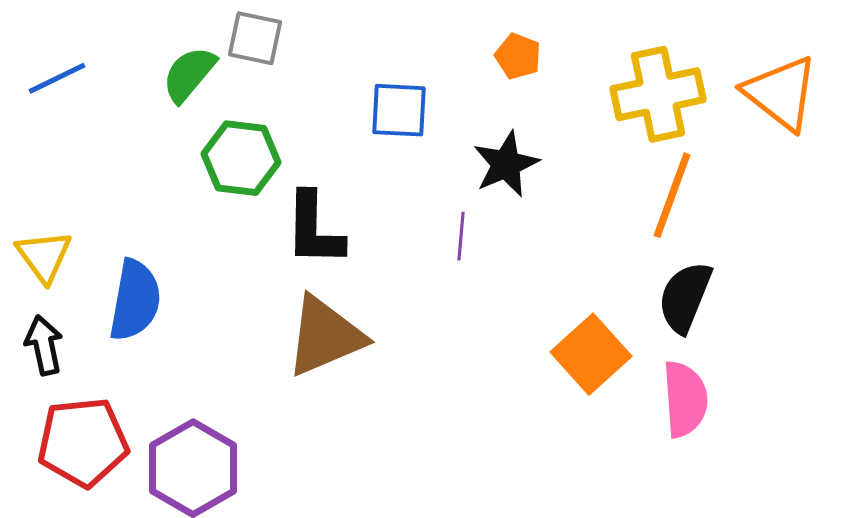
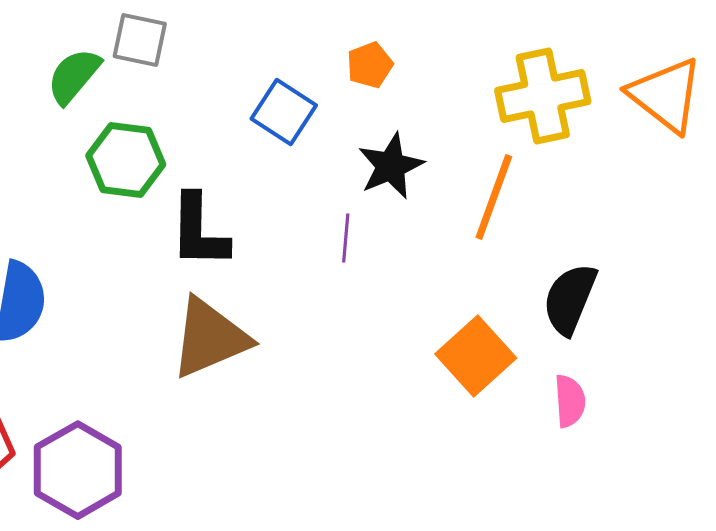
orange pentagon: (518, 56) -> (370, 65), moved, turned 30
blue square: (399, 110) -> (284, 112), turned 30
orange line: (672, 195) -> (494, 197), moved
pink semicircle: (685, 399) -> (570, 401), size x0.7

